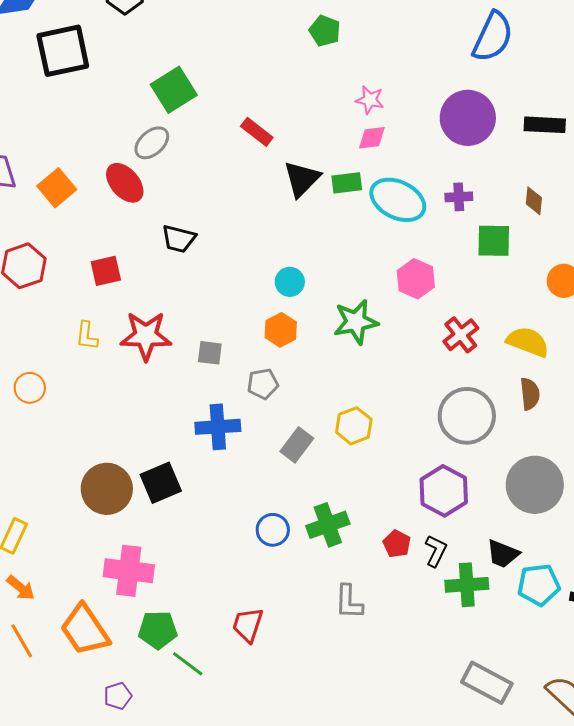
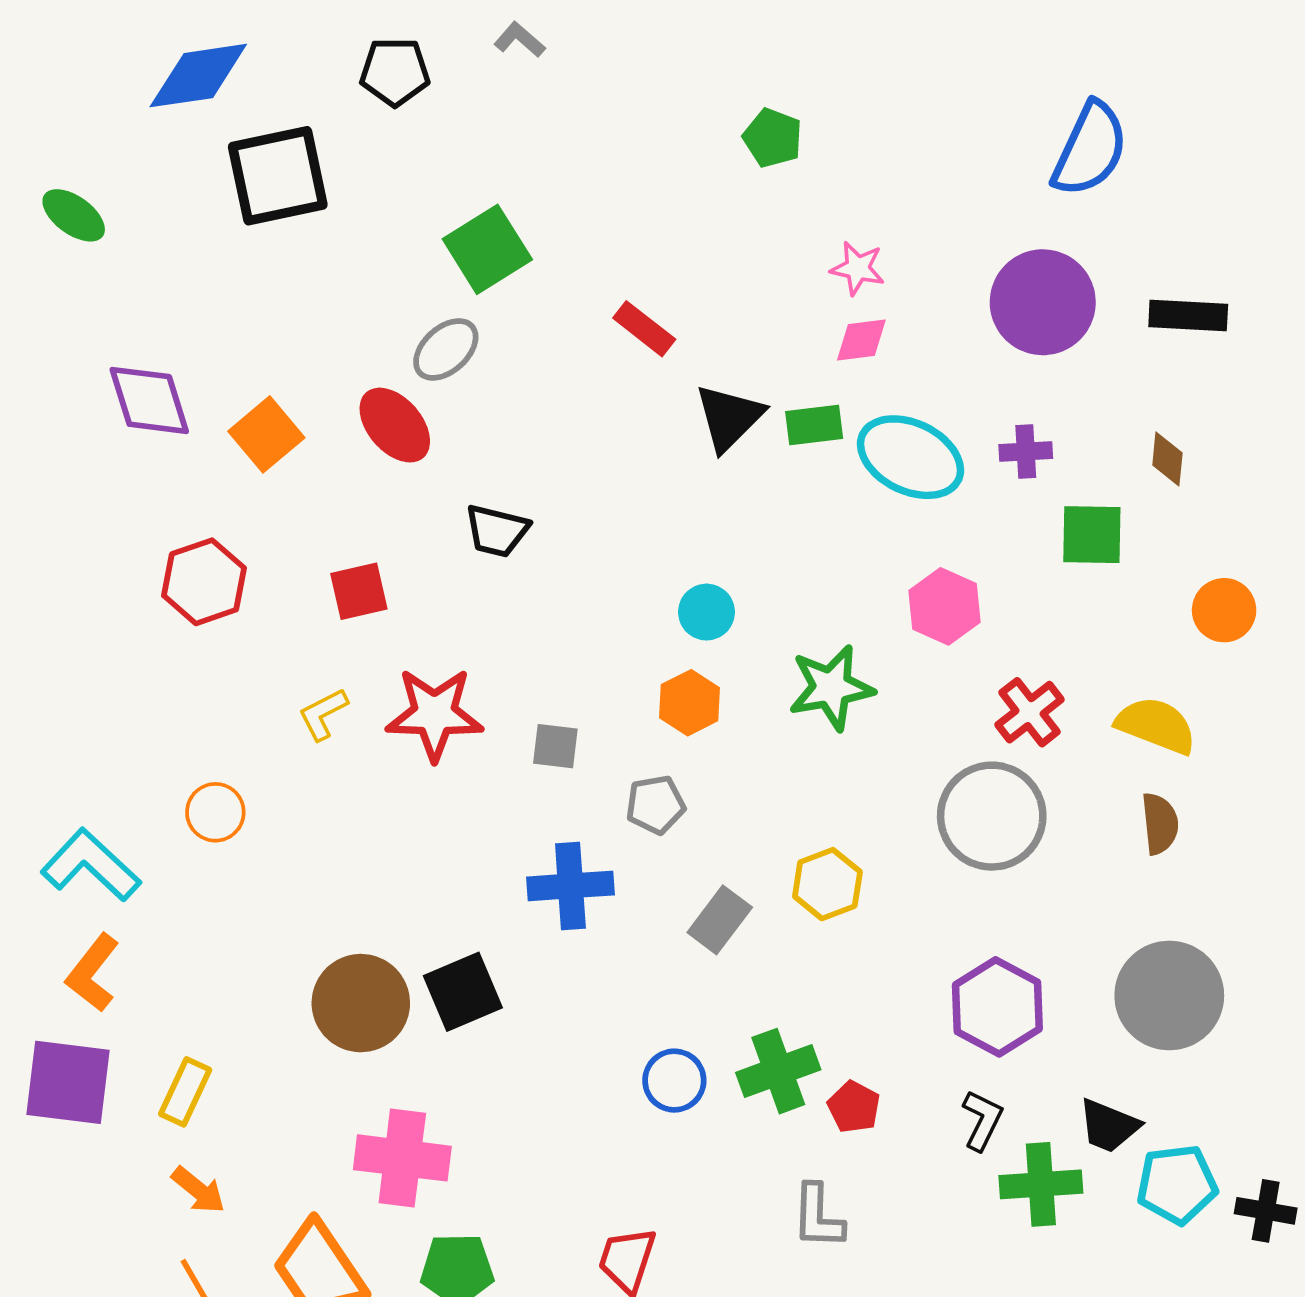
yellow L-shape: (87, 336) -> (323, 714), turned 56
gray circle: (467, 416) -> (992, 816), moved
red pentagon: (397, 544) -> (854, 1107), moved

